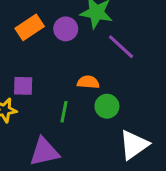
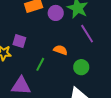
green circle: (107, 106) -> (81, 67), moved

